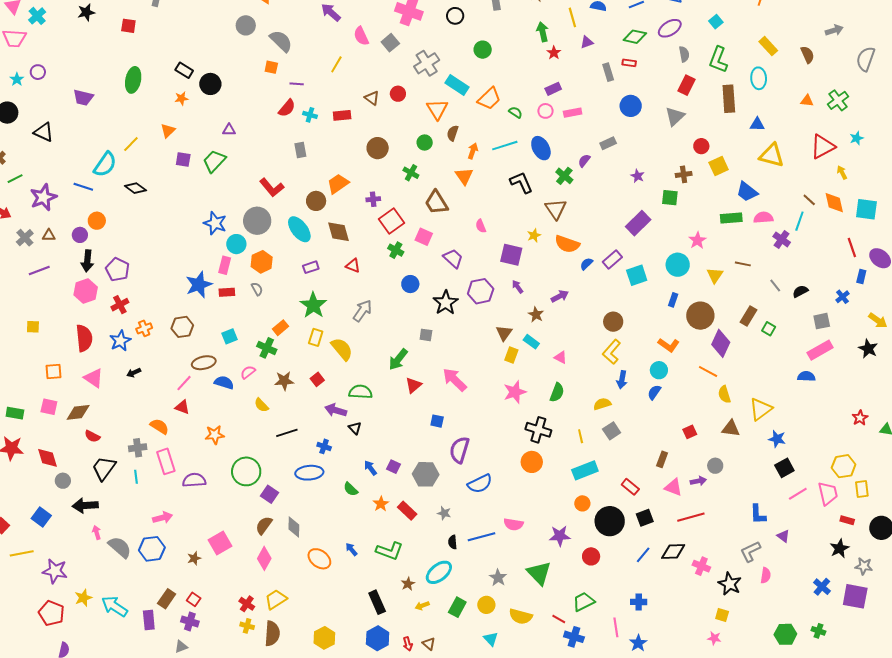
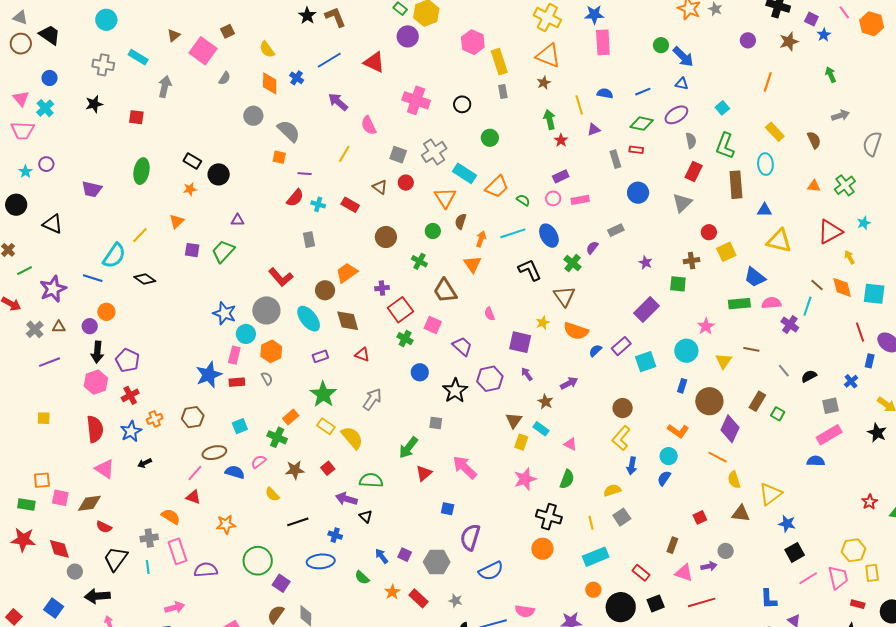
gray square: (390, 43) -> (398, 155), moved, turned -30
red rectangle: (342, 115) -> (350, 205), turned 36
yellow rectangle: (316, 337) -> (326, 426), turned -72
orange square: (54, 372) -> (42, 480), moved

